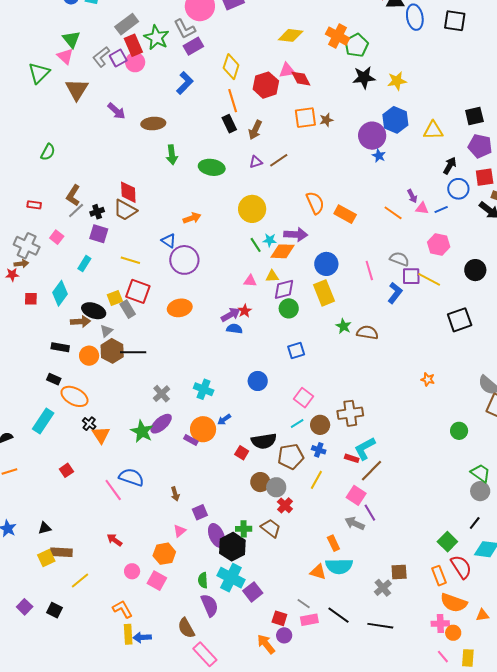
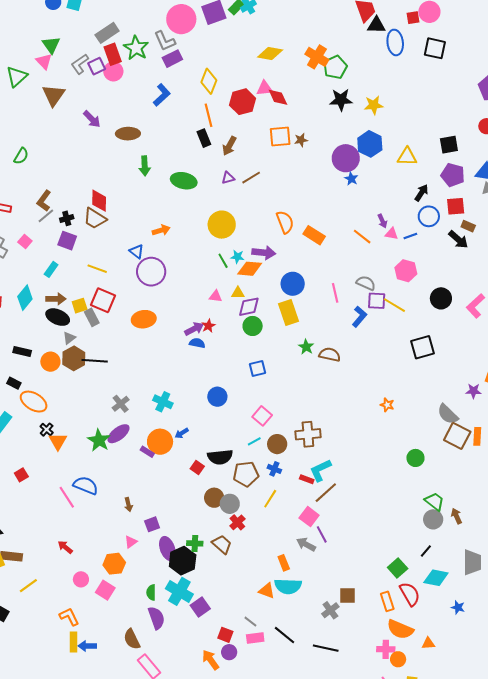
brown arrow: (81, 322) -> (56, 299), moved

